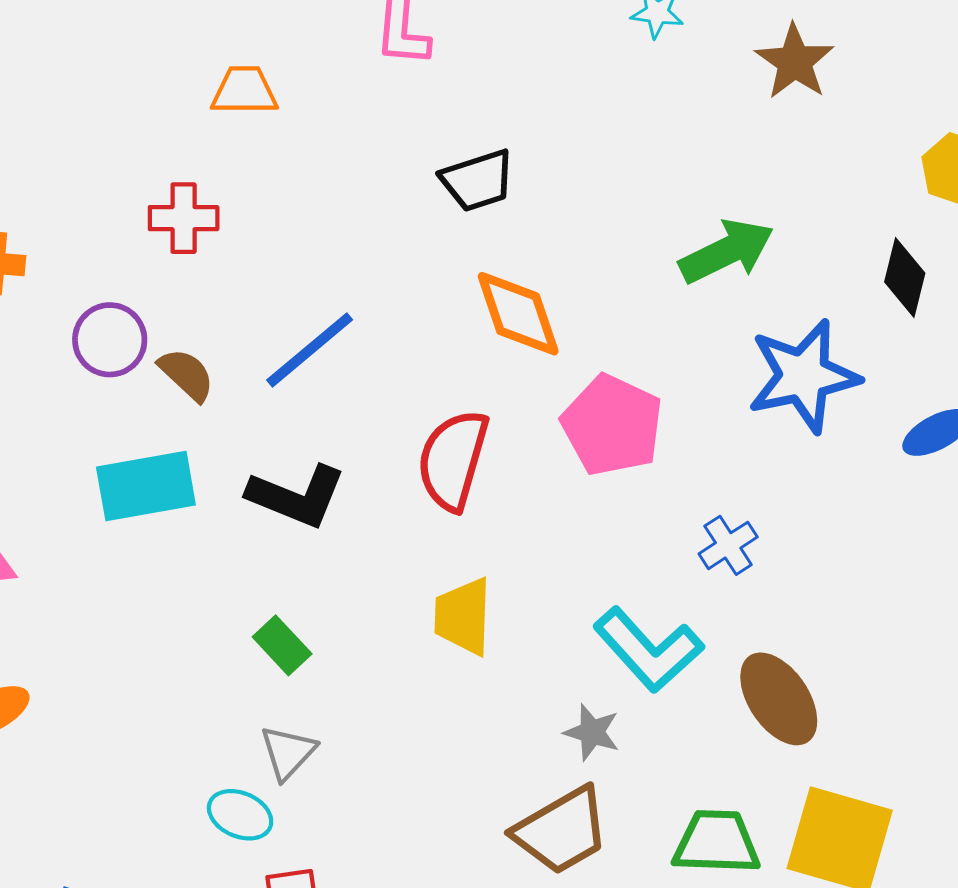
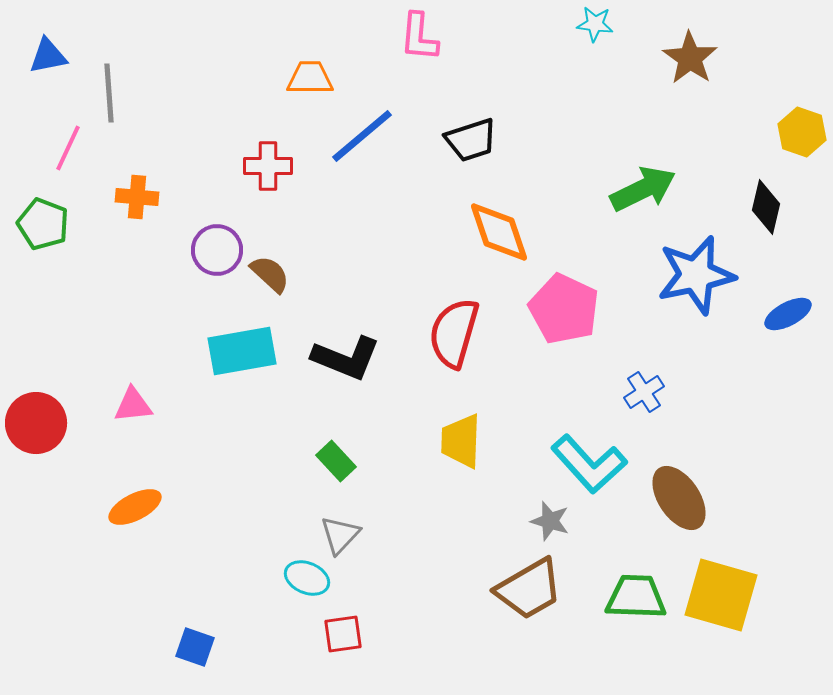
blue line: (310, 350) -> (362, 136), moved

